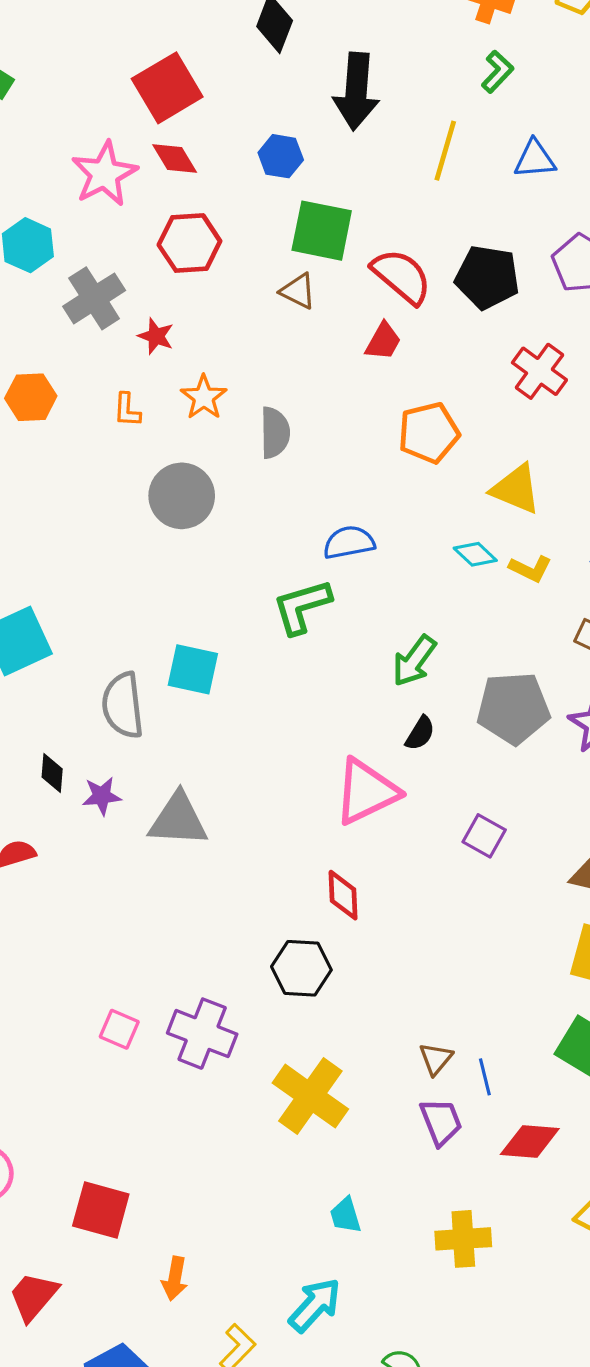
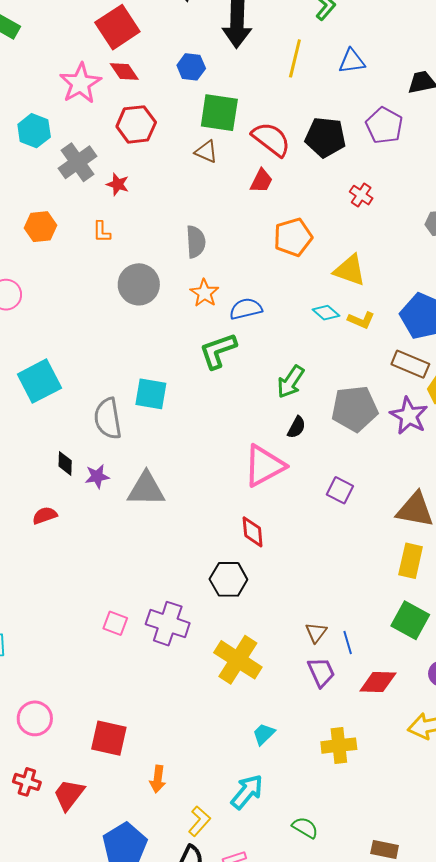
red cross: (539, 371) -> (361, 195), size x0.7
orange star: (204, 397) -> (204, 293), moved
cyan trapezoid: (346, 1215) -> (264, 734), turned 65

